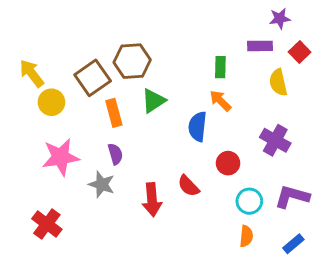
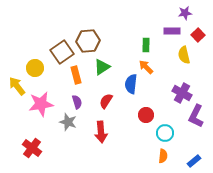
yellow arrow: (32, 73) -> (17, 86), moved
red circle: (228, 163) -> (146, 115), moved
red semicircle: (188, 186) -> (106, 101), moved, turned 77
purple L-shape: (292, 197) -> (196, 116), moved, turned -80

